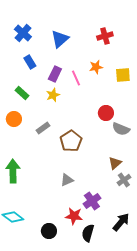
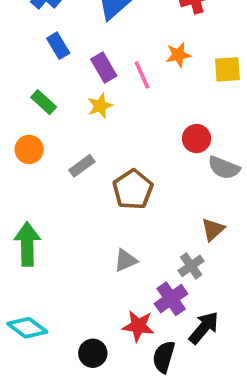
purple rectangle: (55, 74) -> (104, 68), turned -56
gray cross: (124, 180) -> (191, 266), moved
black arrow: (121, 222) -> (204, 328), moved

